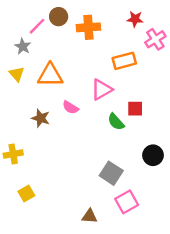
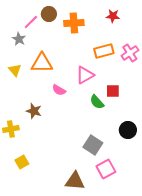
pink cross: (155, 39) -> (130, 53), moved
yellow triangle: (17, 74) -> (15, 70), moved
brown star: (41, 118) -> (34, 111), moved
brown triangle: (90, 216) -> (75, 181), size x1.5

